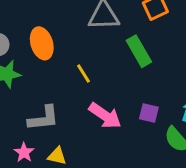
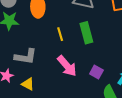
green rectangle: (139, 51) -> (86, 33), moved

